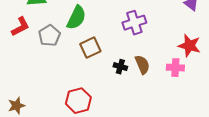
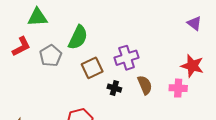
purple cross: (134, 23) -> (127, 58), moved
black cross: (120, 67) -> (114, 88), moved

